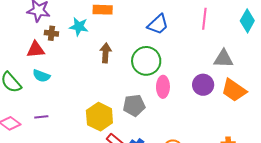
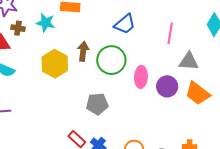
pink line: (204, 19) -> (170, 33), moved
brown arrow: (106, 53) -> (83, 51), moved
pink ellipse: (163, 87) -> (141, 77), moved
yellow hexagon: (99, 117) -> (55, 64), moved

